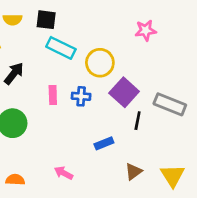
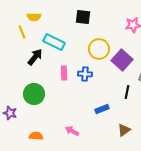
black square: (46, 20) -> (83, 17), moved
cyan rectangle: (61, 48) -> (54, 42), moved
purple square: (124, 92) -> (122, 60), moved

